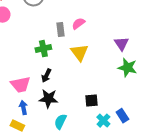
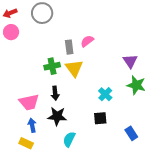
yellow triangle: (79, 53) -> (74, 68), moved
black arrow: (46, 76) -> (55, 93), turned -32
cyan cross: (103, 121) -> (105, 94), moved

